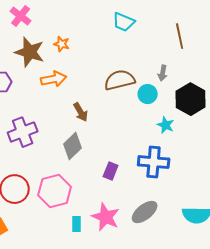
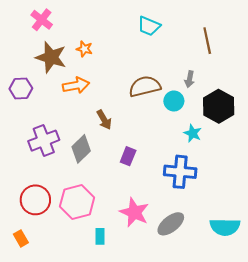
gray diamond: (73, 146) -> (81, 149), moved
purple rectangle: (111, 171) -> (128, 156), moved
pink star: (106, 217) -> (134, 212), moved

